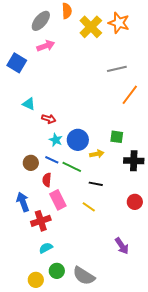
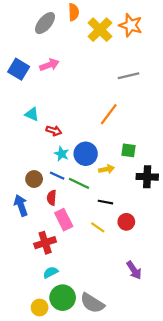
pink arrow: (46, 46) -> (49, 65), moved
orange line: (130, 95) -> (109, 114), moved
blue arrow: (23, 202) -> (21, 205), moved
red circle: (135, 202) -> (126, 222), moved
green circle: (57, 271) -> (63, 298), size x1.5

